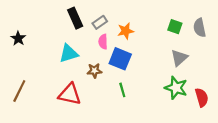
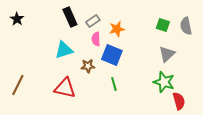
black star: (18, 38) -> (17, 19), moved
red semicircle: (202, 97) -> (179, 101), moved

